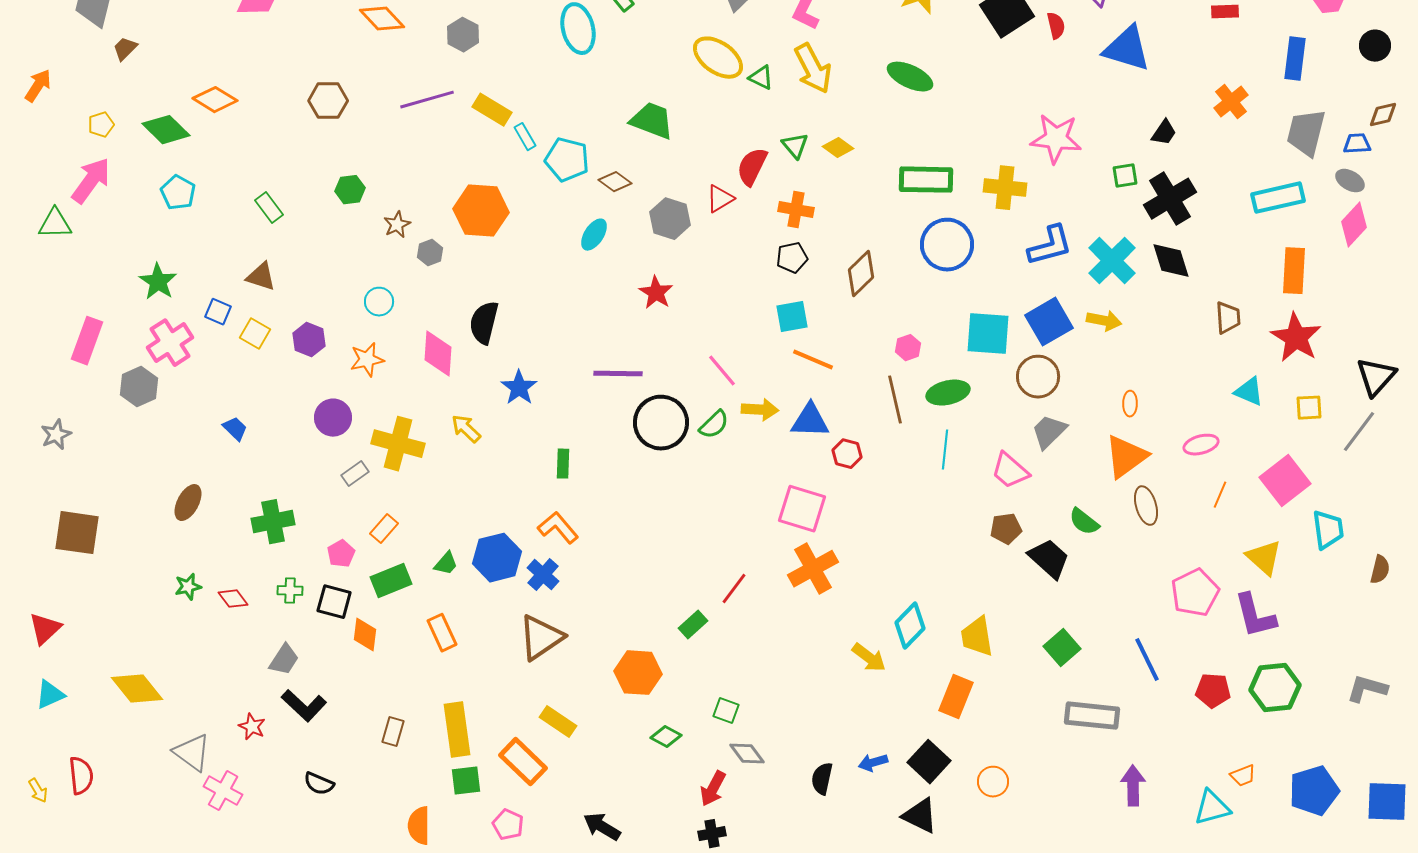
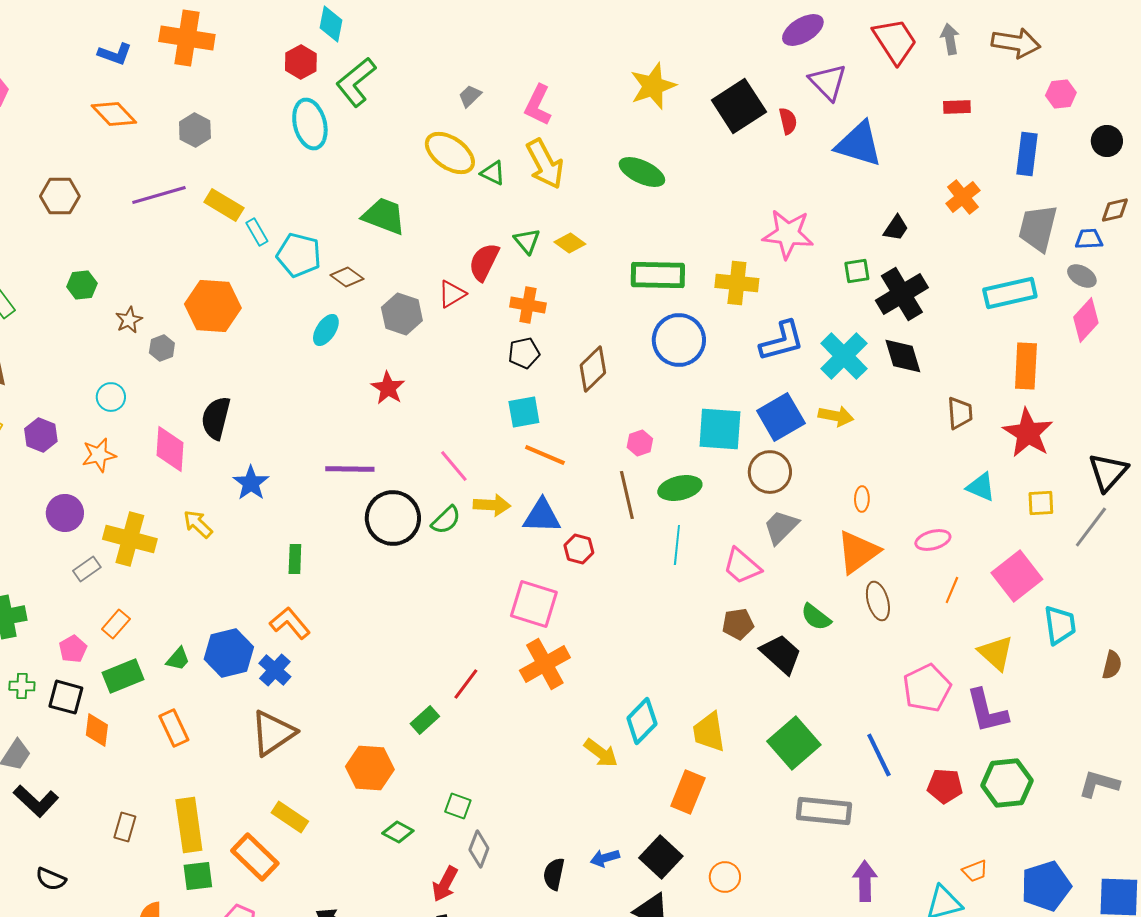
green square: (1062, 648) -> (794, 743), size x1.4
gray diamond: (747, 754) -> (479, 849), turned 57

